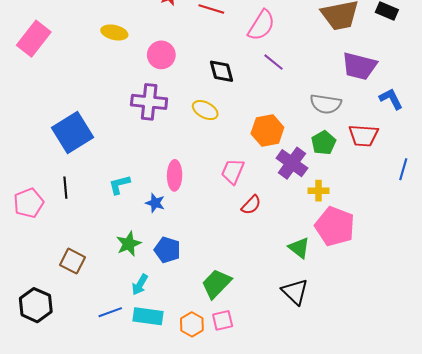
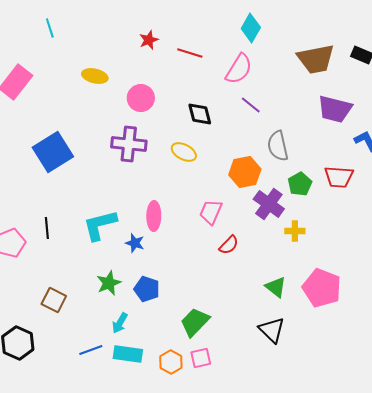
gray semicircle: (326, 104) -> (278, 146), moved, turned 68
blue square: (72, 132) -> (53, 152), moved
cyan L-shape: (119, 185) -> (100, 225), size x1.6
pink pentagon: (335, 226) -> (322, 288), moved

